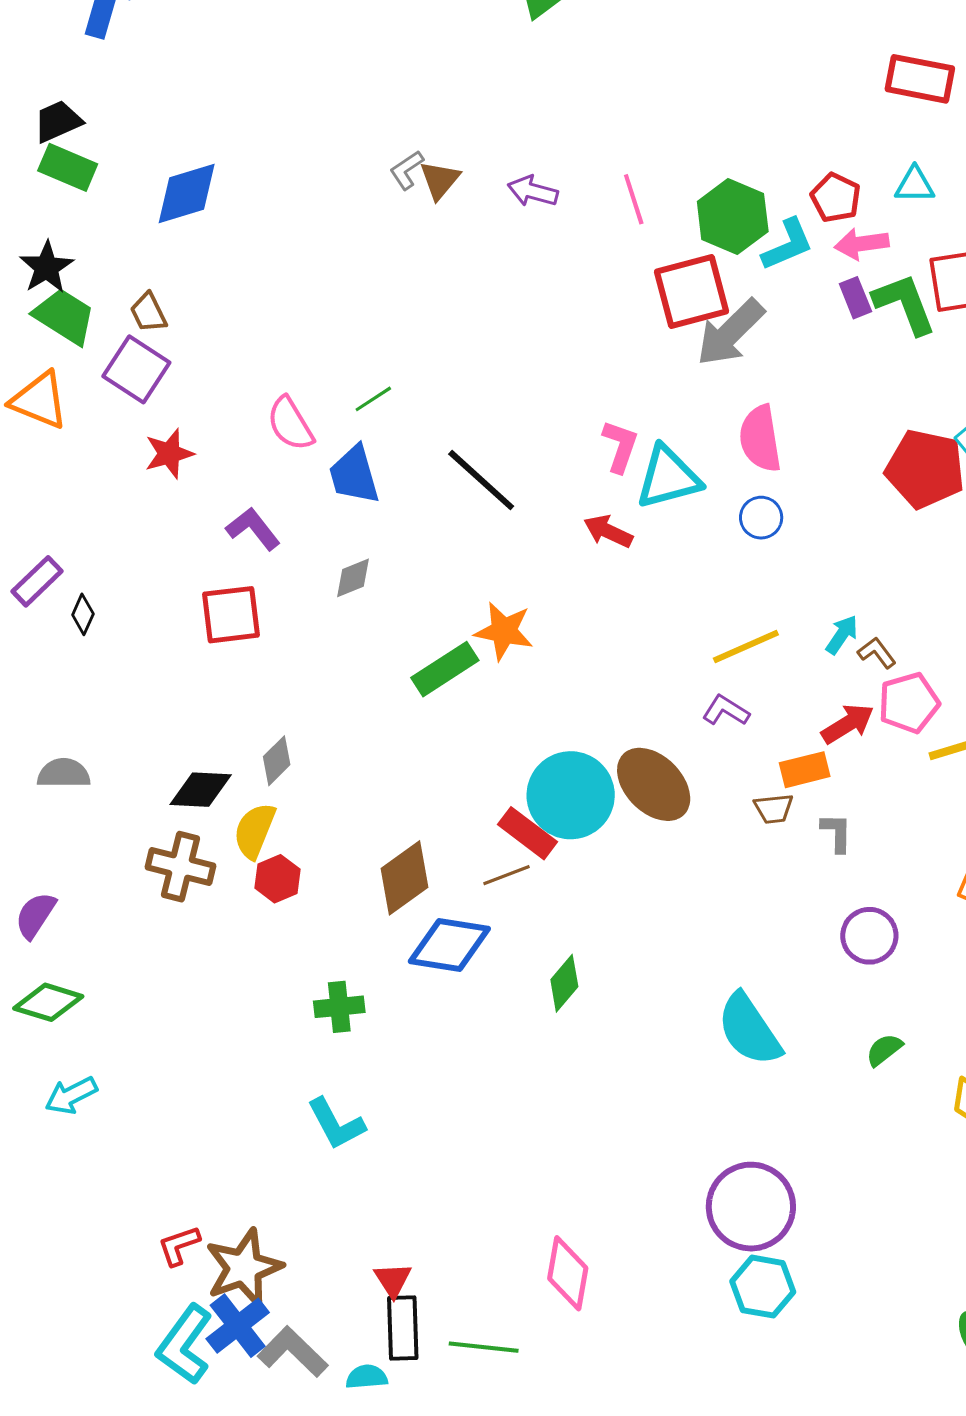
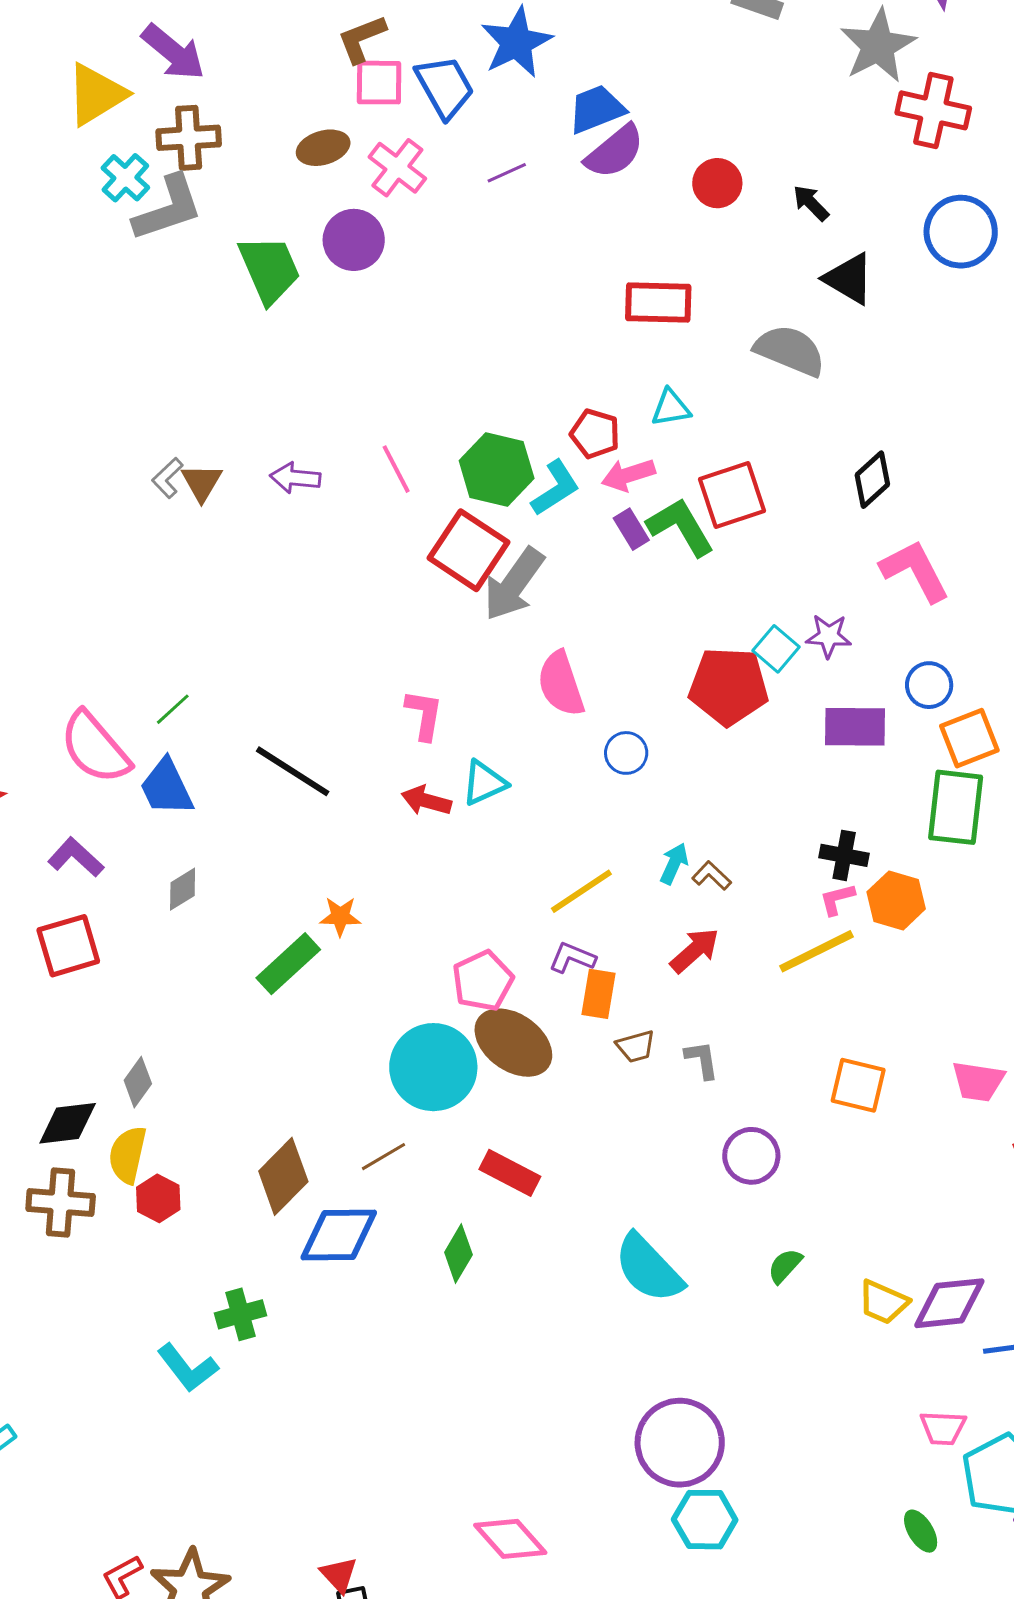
red square: (691, 291) -> (469, 550), turned -32
pink semicircle: (290, 424) -> (95, 748), size x1.4
cyan triangle: (668, 477) -> (484, 783), moved, size x0.7
blue circle: (761, 518) -> (626, 753), moved
orange star: (504, 631) -> (340, 916), size x0.7
pink pentagon: (909, 703) -> (483, 981), moved
orange rectangle: (805, 770) -> (599, 994), moved, turned -57
red rectangle: (528, 833) -> (510, 1173), moved
cyan L-shape: (336, 1124) -> (188, 1368), moved
pink diamond: (568, 1273) -> (510, 1539), turned -42

